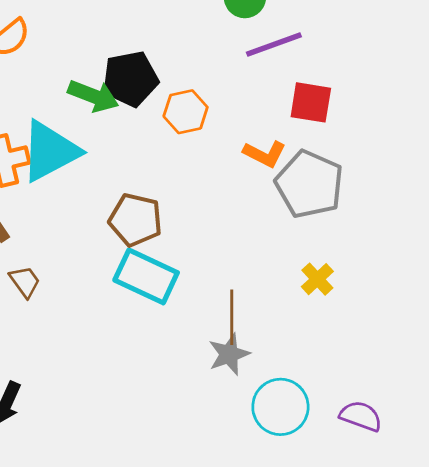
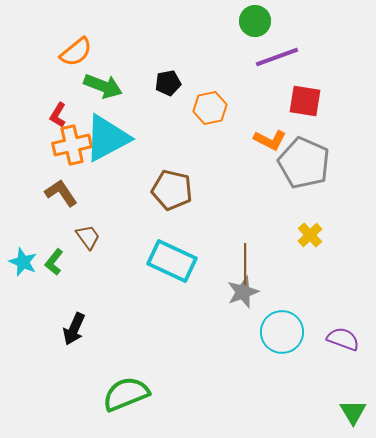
black pentagon: (130, 79) -> (168, 83), size x0.6
green arrow: (93, 96) -> (103, 86), moved
cyan rectangle: (146, 276) -> (172, 261), moved

